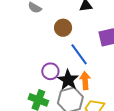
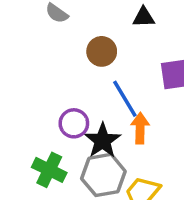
orange arrow: (85, 81) -> (140, 128), moved

